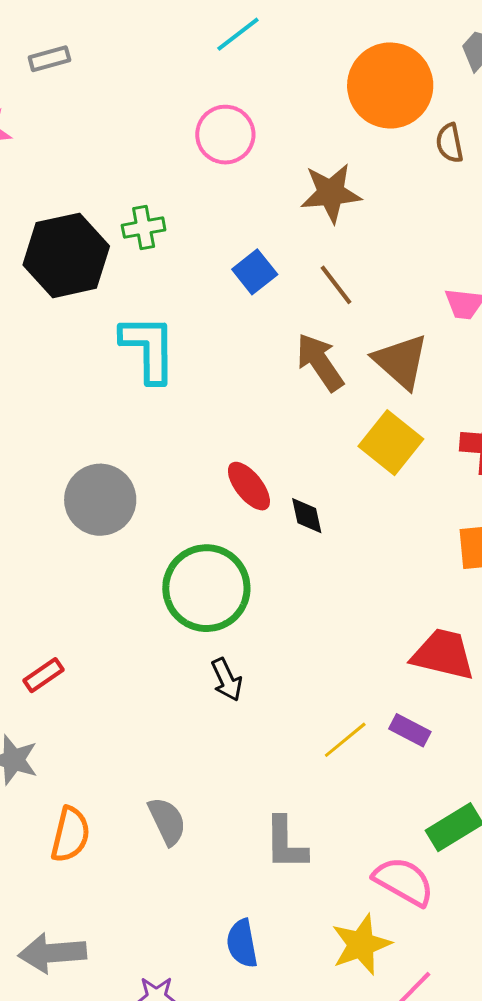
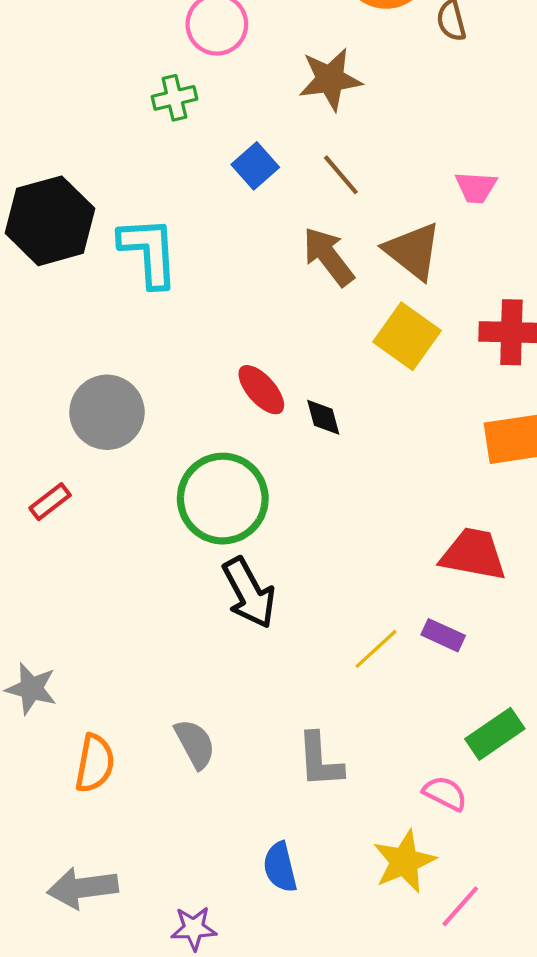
green cross: (144, 228) -> (174, 98), moved
black hexagon: (66, 255) -> (50, 221), moved
red rectangle: (43, 675) -> (50, 502), moved
black arrow: (227, 680) -> (249, 593), size x1.6
pink semicircle: (404, 881) -> (445, 793), size x0.7

